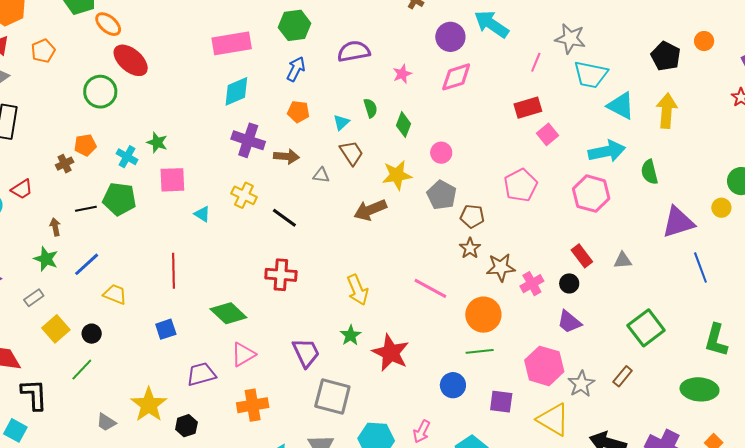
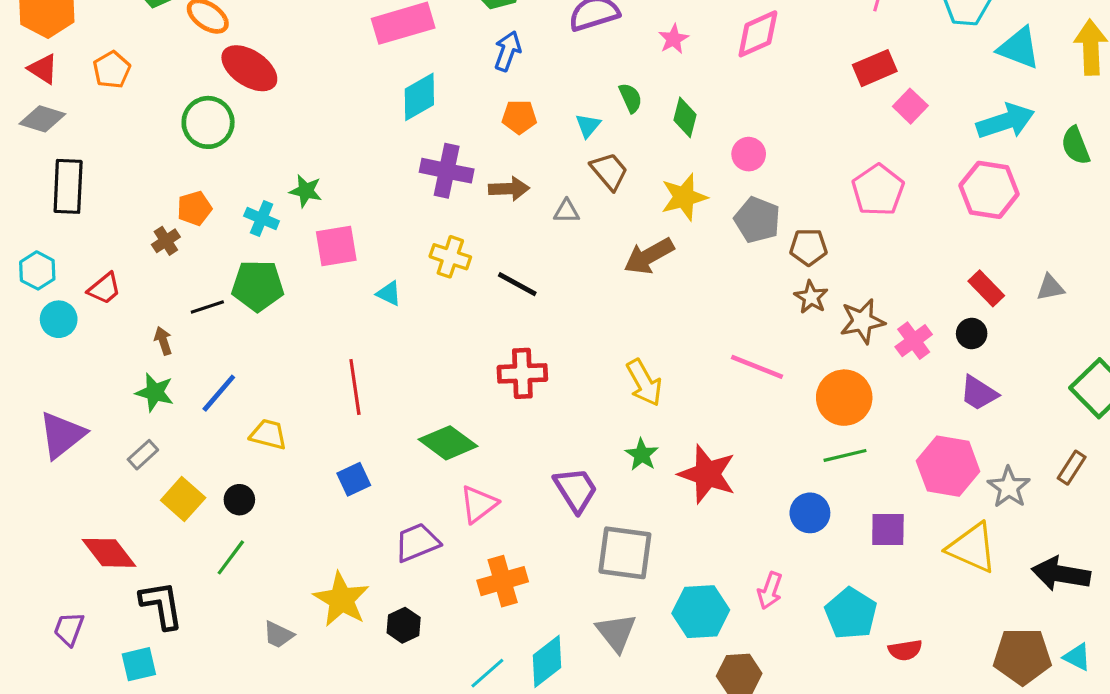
cyan square: (15, 430) -> (139, 664), turned -35

